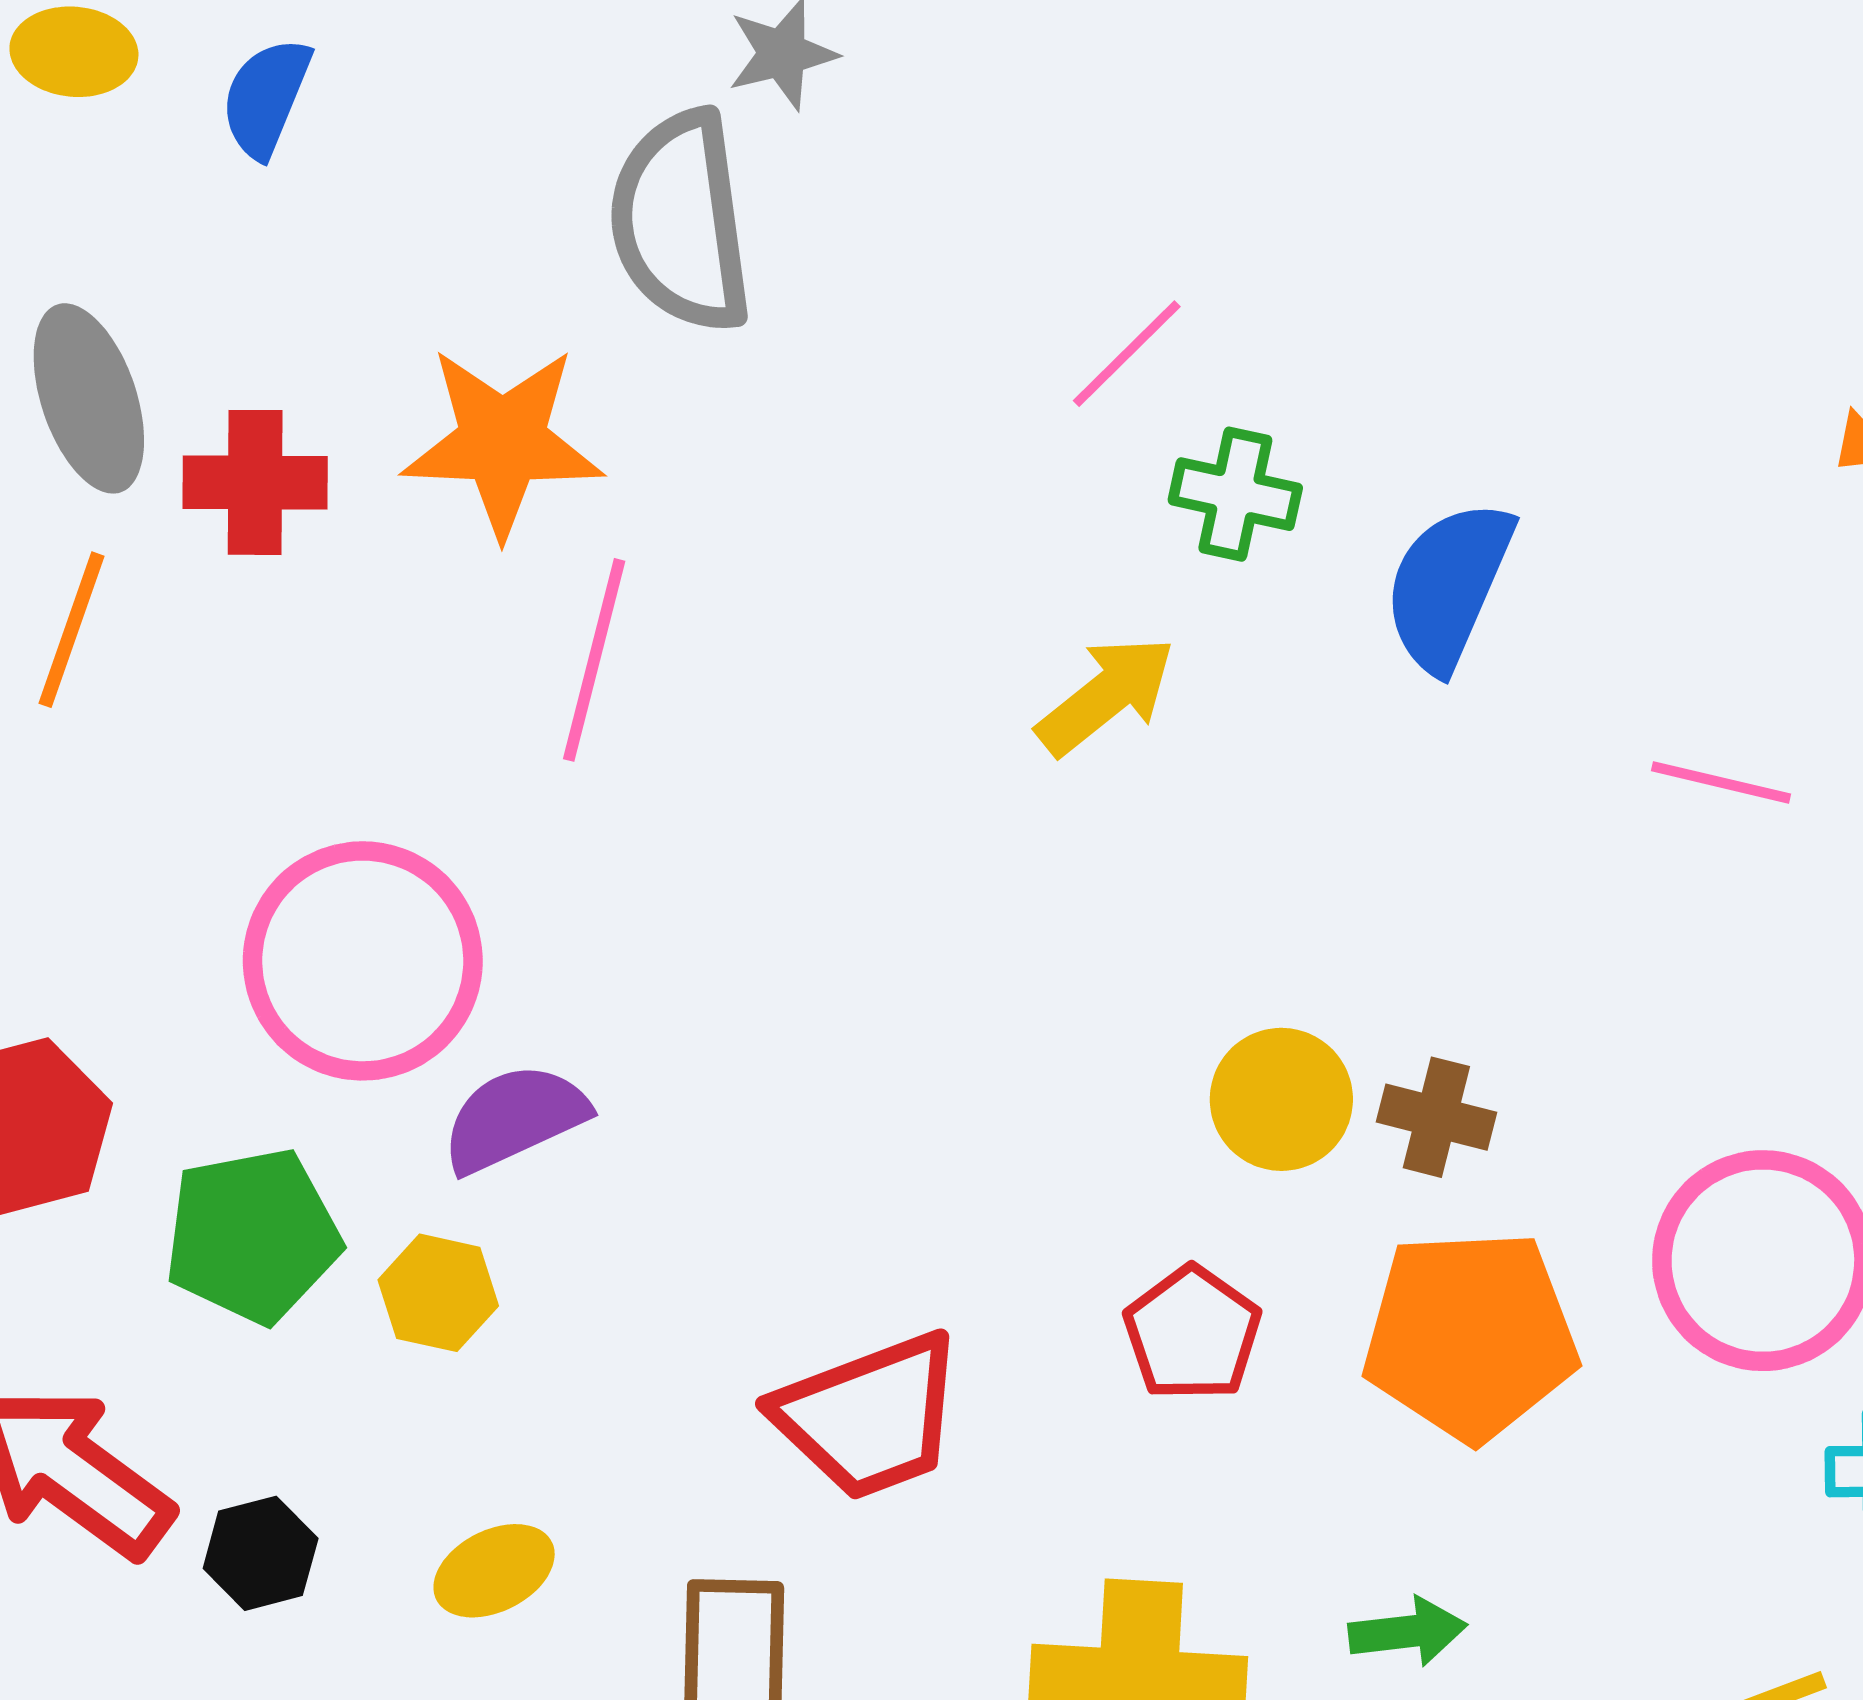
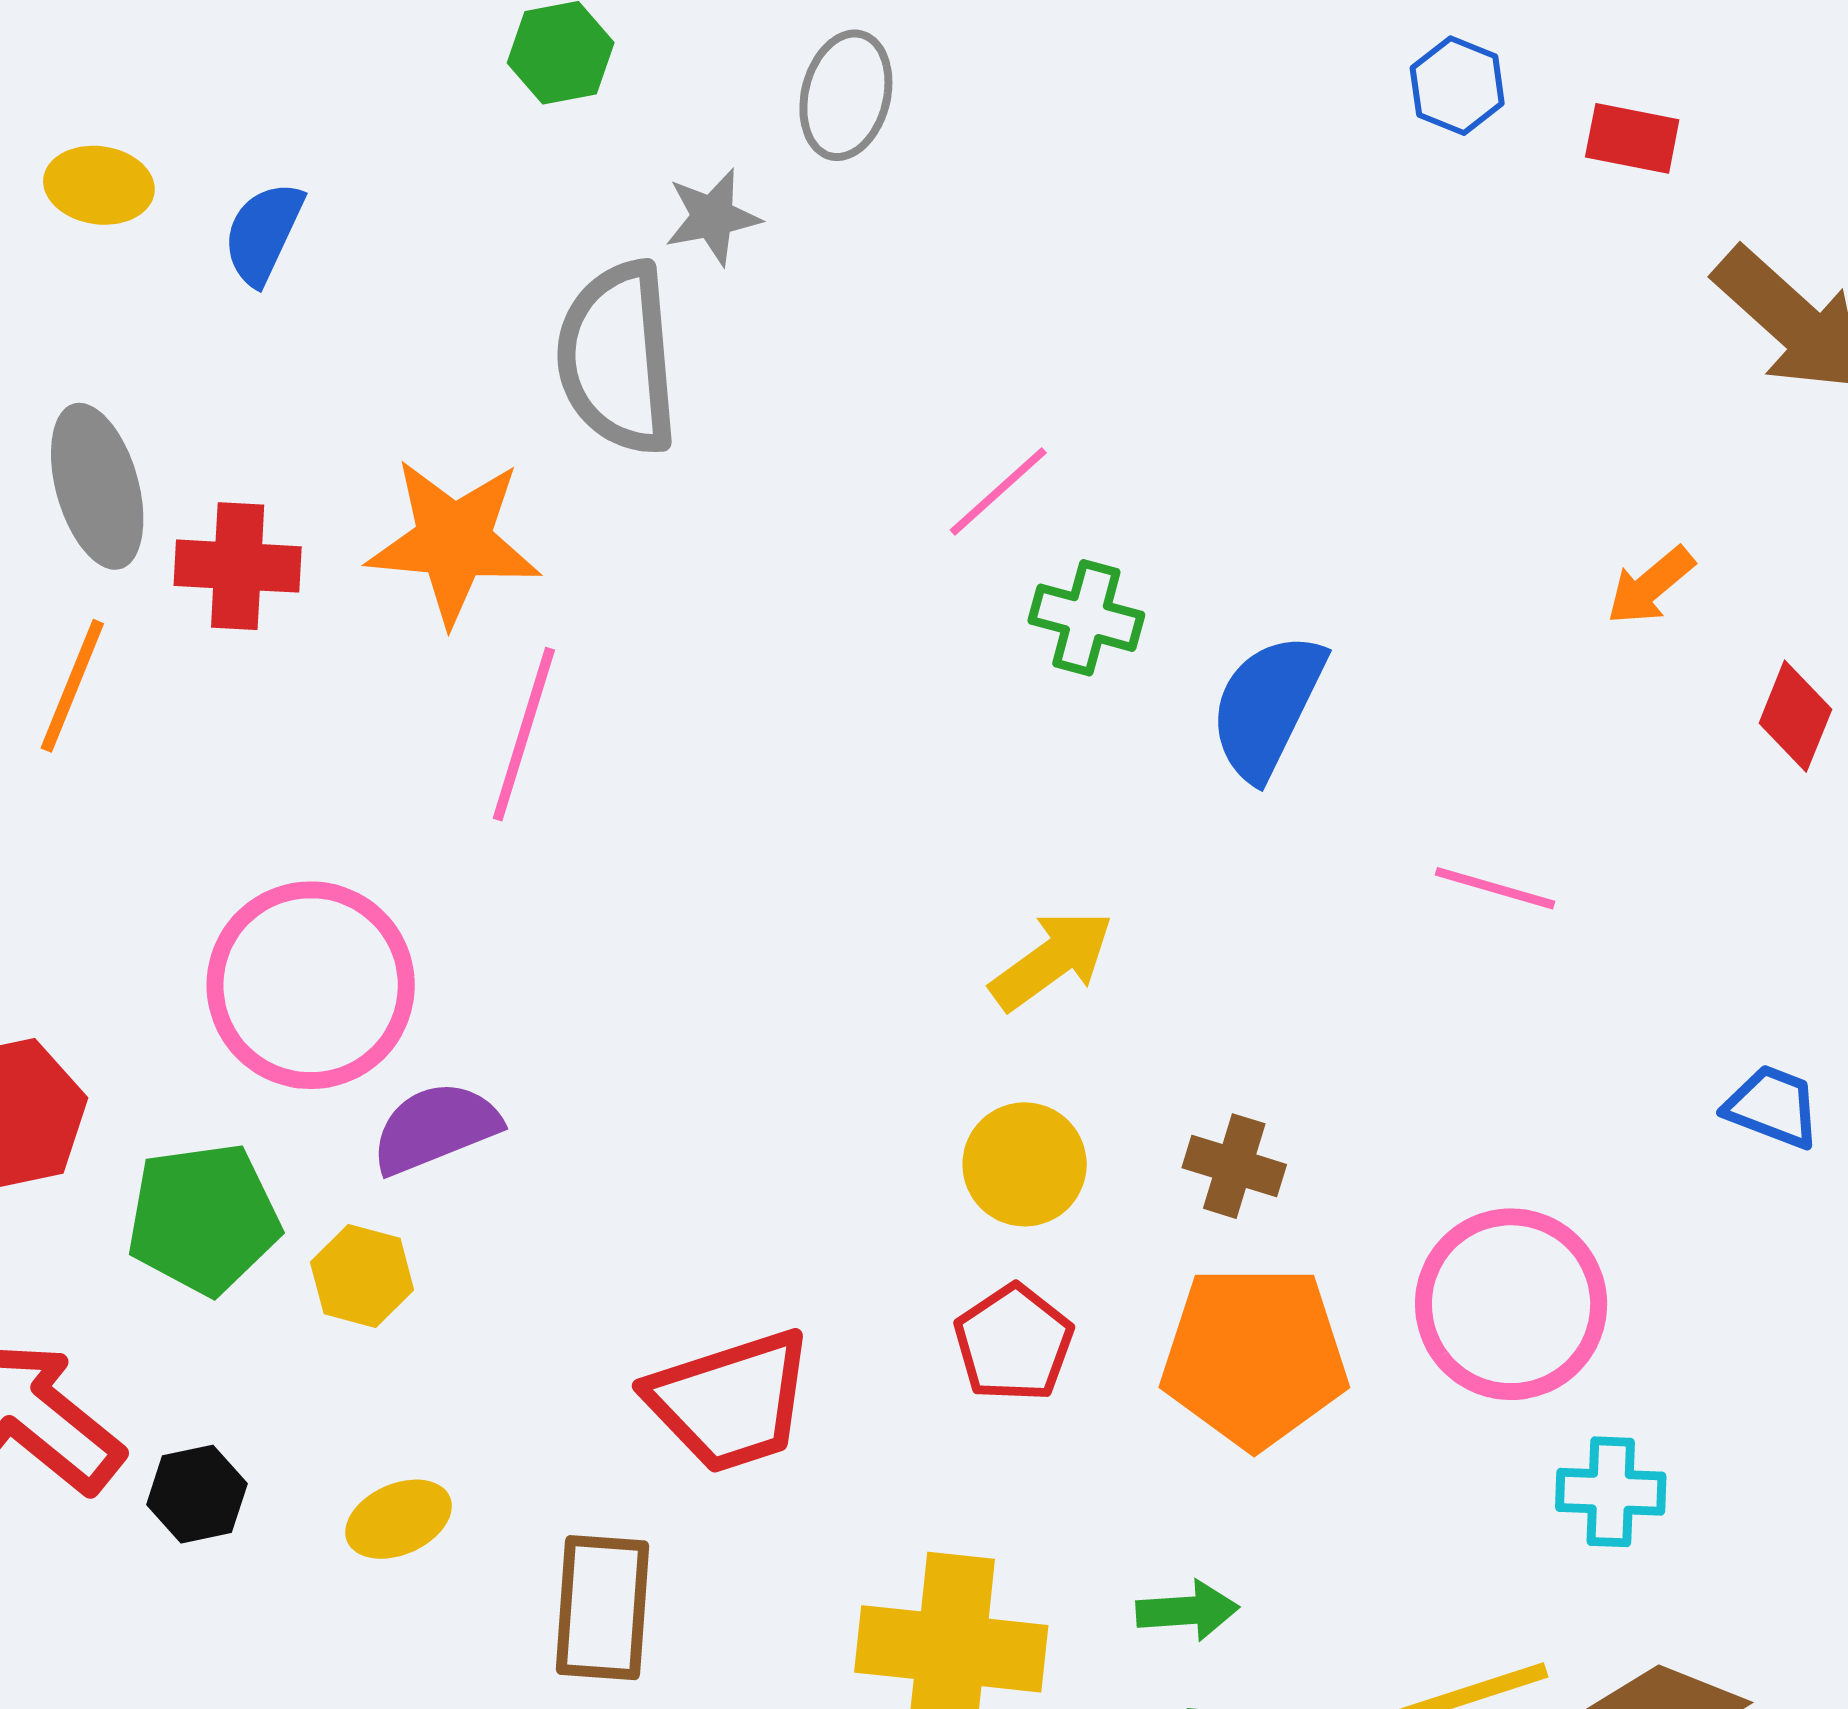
yellow arrow: (1106, 695) -> (1052, 960), moved
yellow circle: (1281, 1099) -> (1025, 1164), moved

